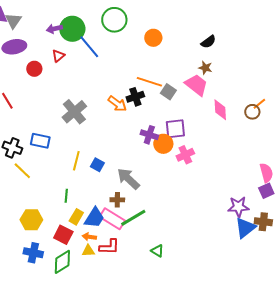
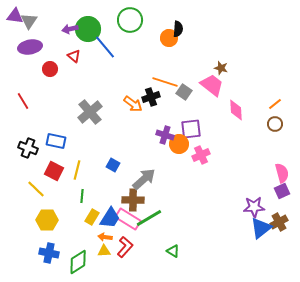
black semicircle: (208, 42) -> (178, 29), moved, turned -49
red triangle: (58, 56) -> (74, 56), turned -40
brown circle: (252, 112) -> (275, 124), moved
yellow line: (76, 161) -> (77, 170), moved
yellow line: (22, 171) -> (36, 189), moved
gray arrow: (128, 179) -> (144, 179), turned 95
brown cross: (117, 200) -> (133, 200), size x1.5
brown cross: (263, 222) -> (279, 222), turned -36
red square: (63, 235) -> (54, 171), moved
red L-shape: (109, 247) -> (125, 247), turned -50

